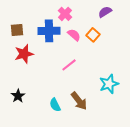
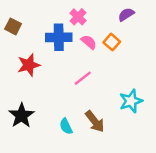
brown square: (17, 30) -> (13, 26), moved, turned 32
black star: (18, 96) -> (21, 115), size x1.5

